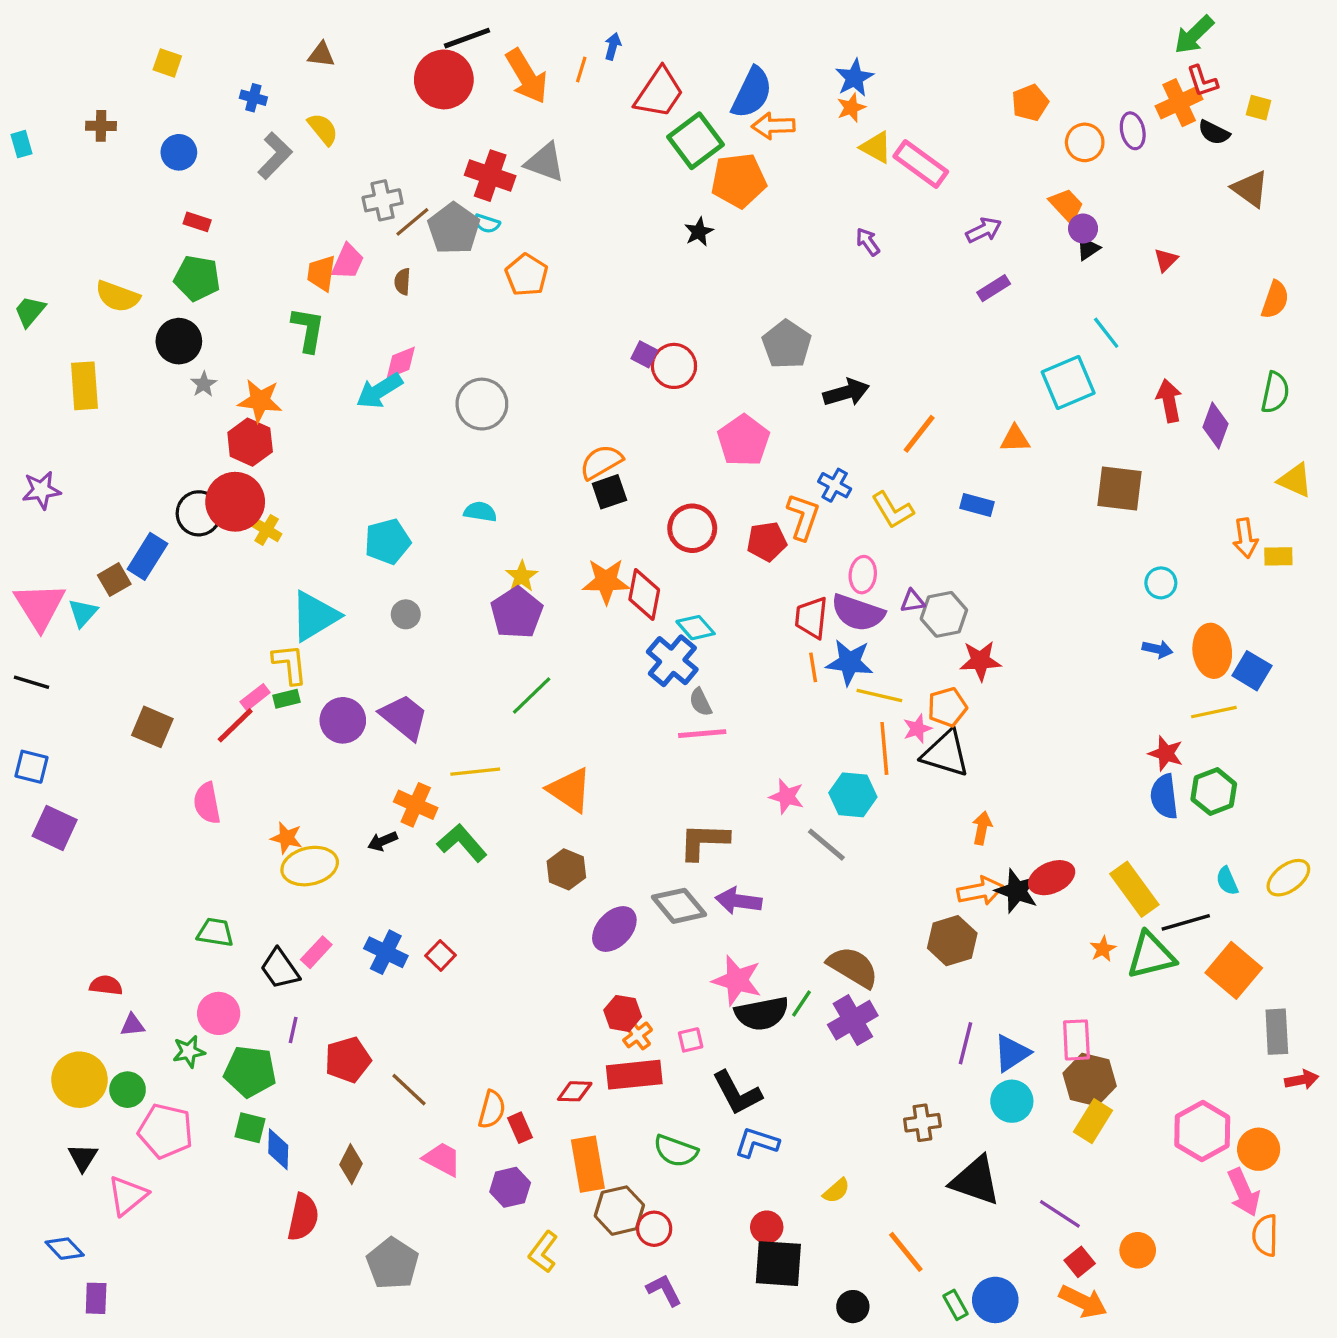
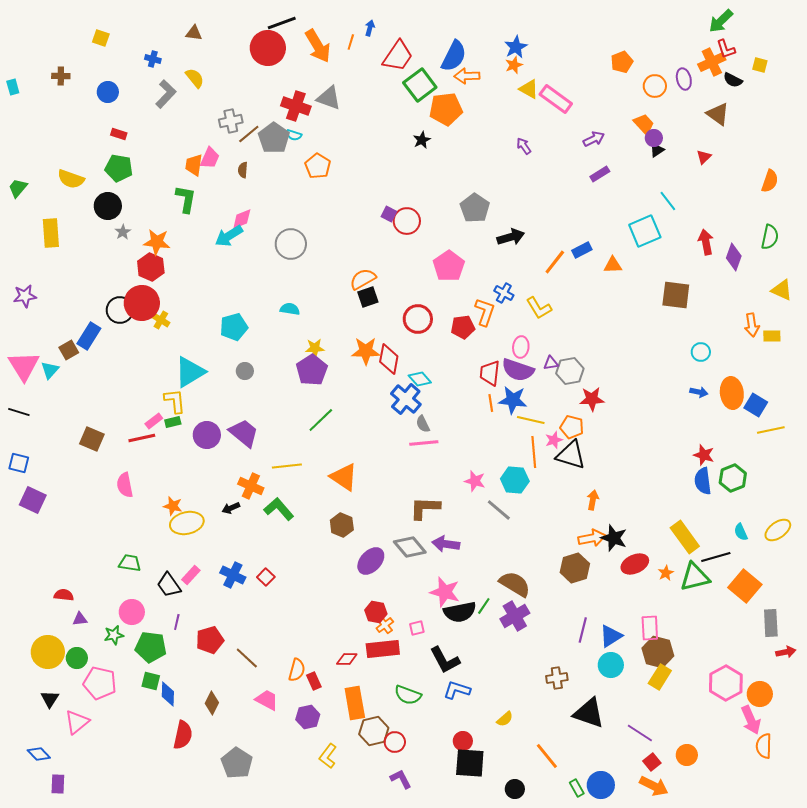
brown triangle: (1250, 189) -> (718, 114), moved
blue rectangle: (977, 505) -> (582, 250), moved, turned -42
yellow star: (522, 576) -> (315, 348), turned 30
orange pentagon: (947, 707) -> (572, 427), turned 30
yellow line: (1214, 712) -> (771, 430), moved
red line: (235, 725) -> (142, 438), turned 32
red ellipse: (1052, 878) -> (635, 564), moved

